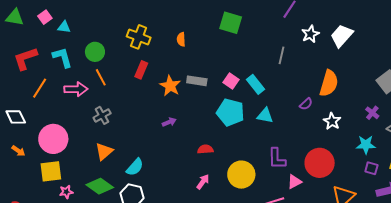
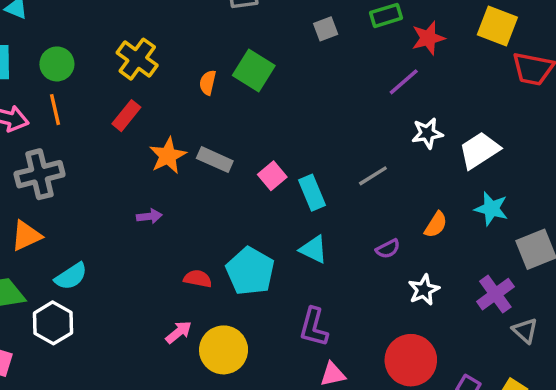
green square: (231, 23) -> (254, 70), moved
gray line: (281, 55) -> (373, 176), moved, turned 30
orange semicircle: (329, 83) -> (436, 225), size x0.6
cyan pentagon: (230, 112) -> (250, 271), moved
purple cross: (372, 113) -> (495, 294), size x1.5
gray cross: (102, 115) -> (39, 174), size x1.5
cyan star: (366, 145) -> (491, 209), moved
red circle: (320, 163) -> (411, 360), moved
yellow circle: (241, 175) -> (224, 350), moved

